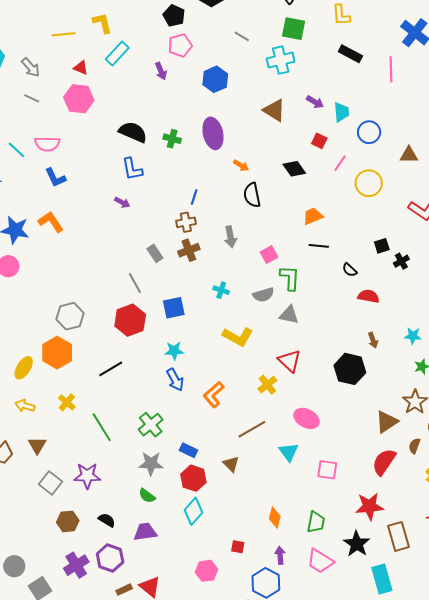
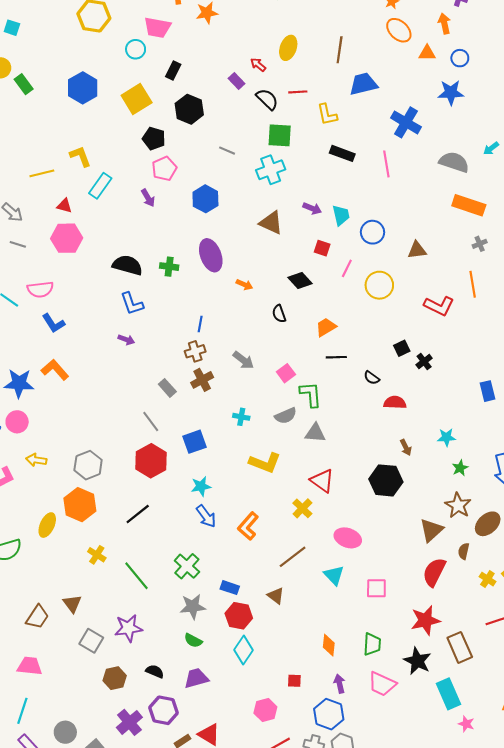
black semicircle: (252, 195) -> (279, 314), moved, size x0.7
gray arrow: (230, 237) -> (243, 360), turned -35
yellow arrow: (25, 406) -> (36, 460), moved

